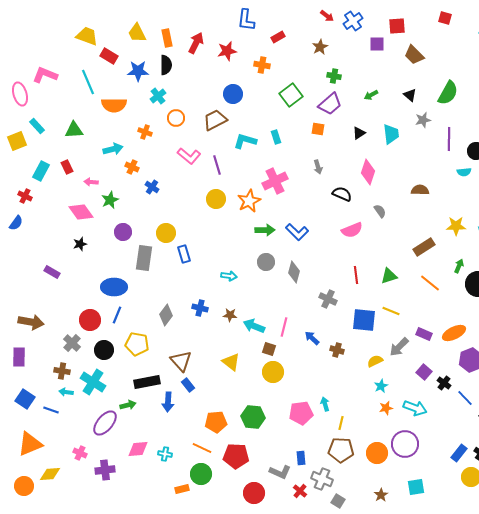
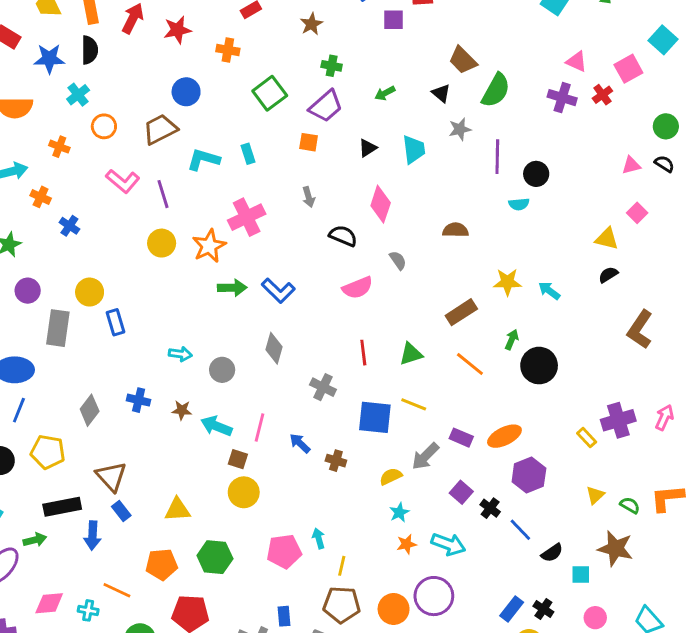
brown trapezoid: (414, 55) -> (463, 60), moved
gray circle: (266, 262) -> (222, 370), moved
yellow triangle: (231, 362) -> (177, 510), moved, turned -42
orange line: (202, 448) -> (117, 590), moved

